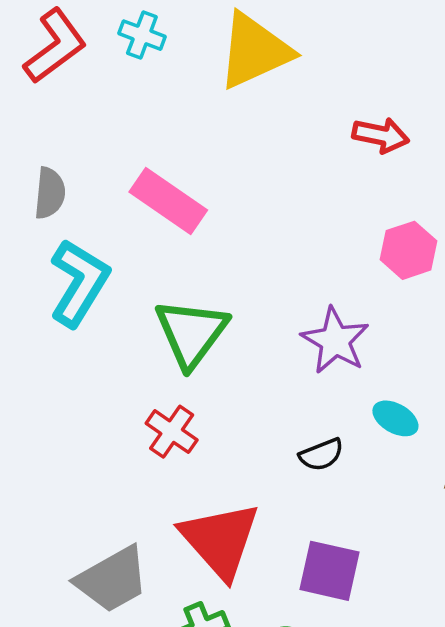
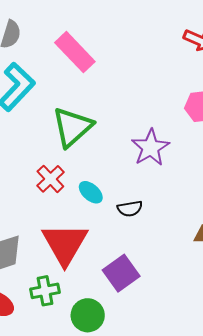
cyan ellipse: (395, 418) -> (91, 192), moved
purple square: (329, 571) -> (121, 273), turned 30

